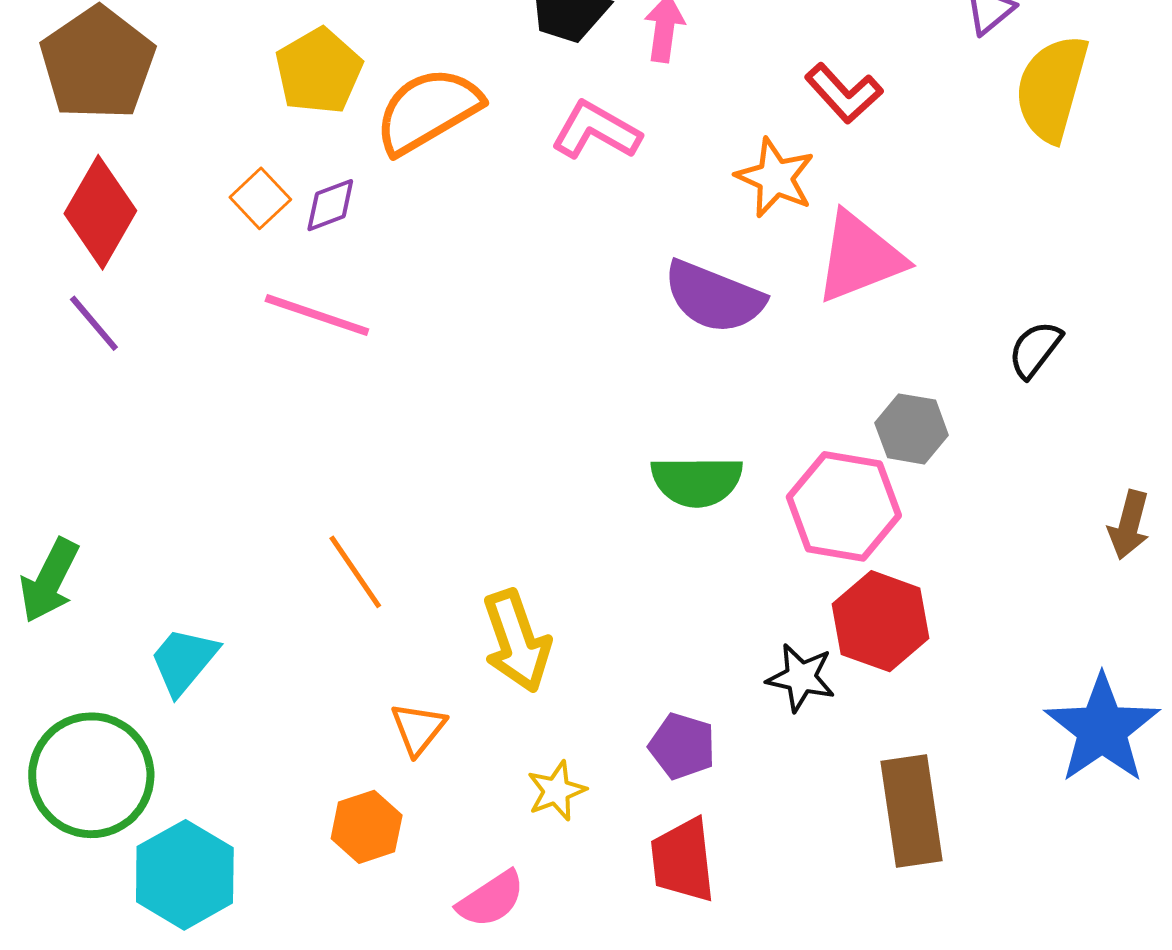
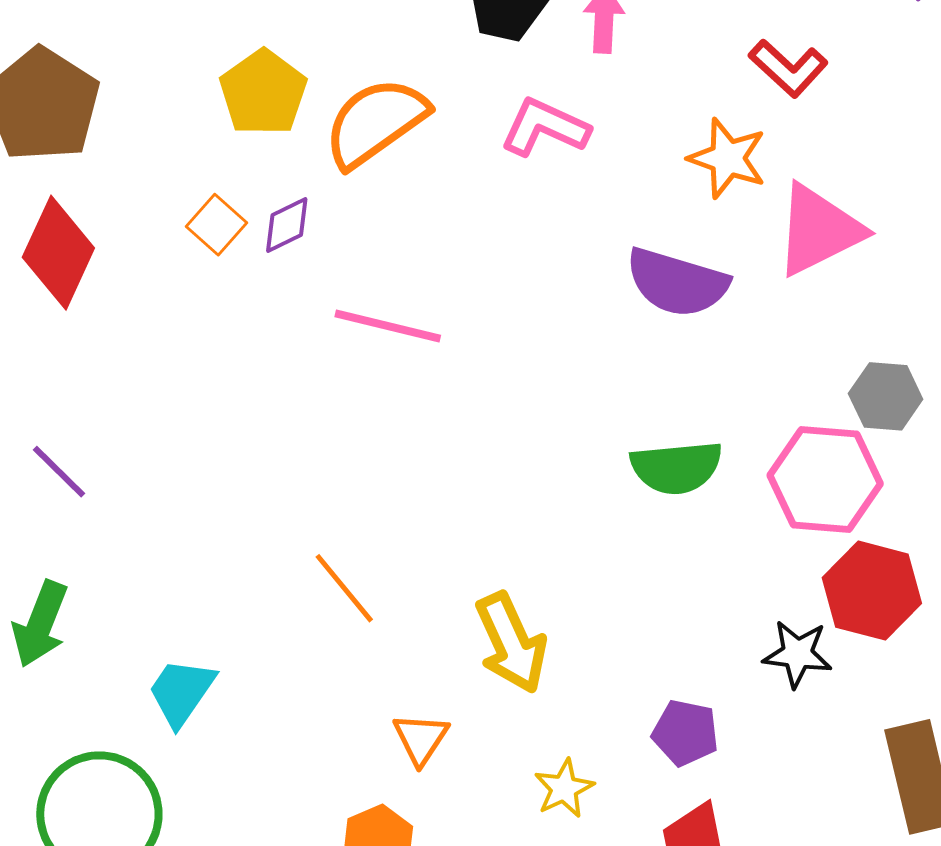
pink line: (317, 315) -> (388, 326), moved
purple line: (94, 323) -> (59, 472), moved

